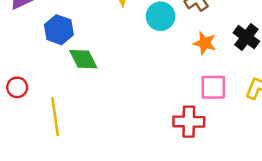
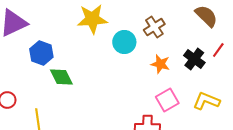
pink square: (213, 87) -> (167, 100), turned -30

